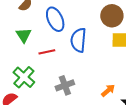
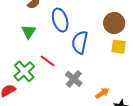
red line: (47, 52) -> (48, 61), moved, turned 42
gray cross: (65, 85) -> (74, 79), moved, turned -36

